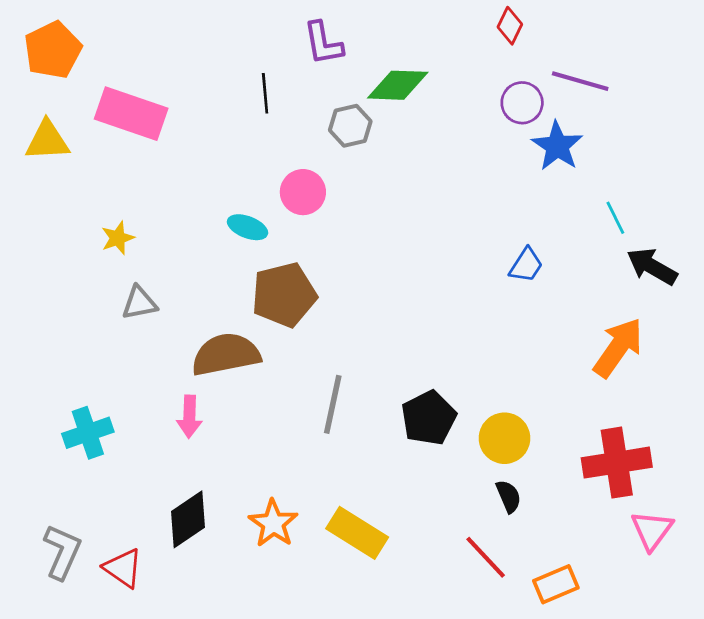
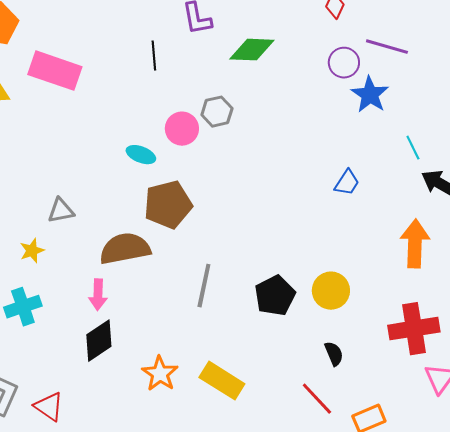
gray hexagon: (350, 126) -> (217, 112), moved
yellow star: (118, 238) -> (32, 251), moved
orange arrow: (618, 348) -> (415, 244), turned -33
yellow circle: (504, 438) -> (331, 291), moved
black diamond: (188, 519) -> (99, 341), moved

